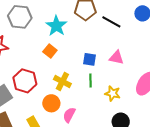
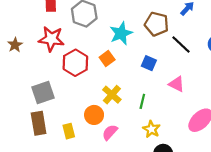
blue square: (90, 59) -> (149, 63), moved
red hexagon: (25, 81) -> (75, 63), moved
yellow star: (113, 93) -> (151, 129), moved

